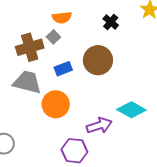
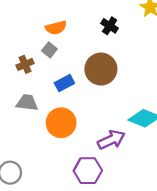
brown cross: (30, 47) -> (25, 64), size x0.6
gray trapezoid: (27, 82) -> (27, 103), size x0.7

